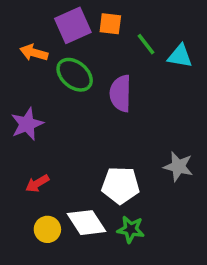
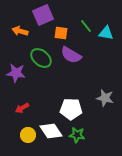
orange square: (110, 24) -> (61, 33), moved
green ellipse: (75, 75) -> (41, 58), moved
purple semicircle: (120, 93) -> (71, 55), turned -60
purple star: (27, 124) -> (16, 73), turned 30

